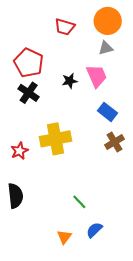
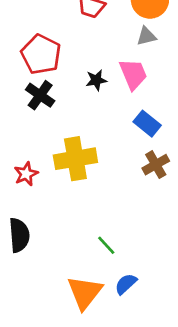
orange triangle: (64, 237) -> (85, 292), size x1.8

